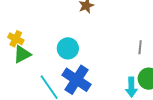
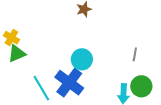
cyan circle: (68, 48) -> (82, 59), moved

